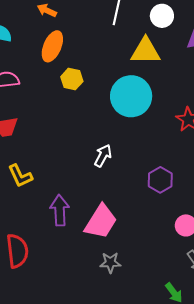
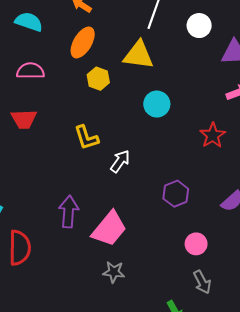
yellow triangle: (145, 51) -> (138, 55), moved
cyan circle: (131, 96) -> (157, 104), size x0.6
yellow L-shape: (20, 176) -> (86, 138), moved

